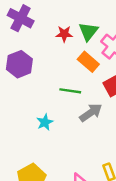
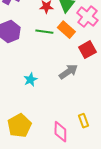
green line: (70, 91) -> (44, 32), moved

